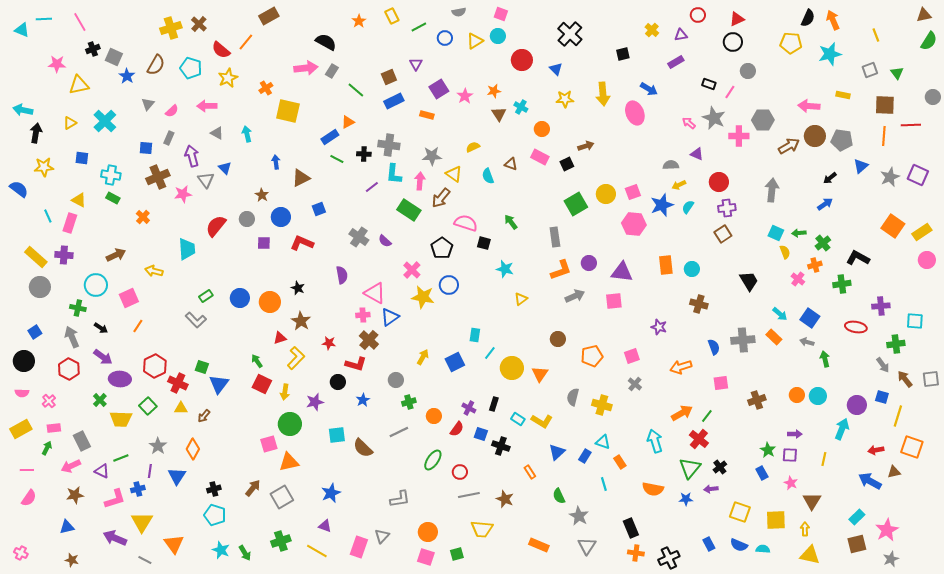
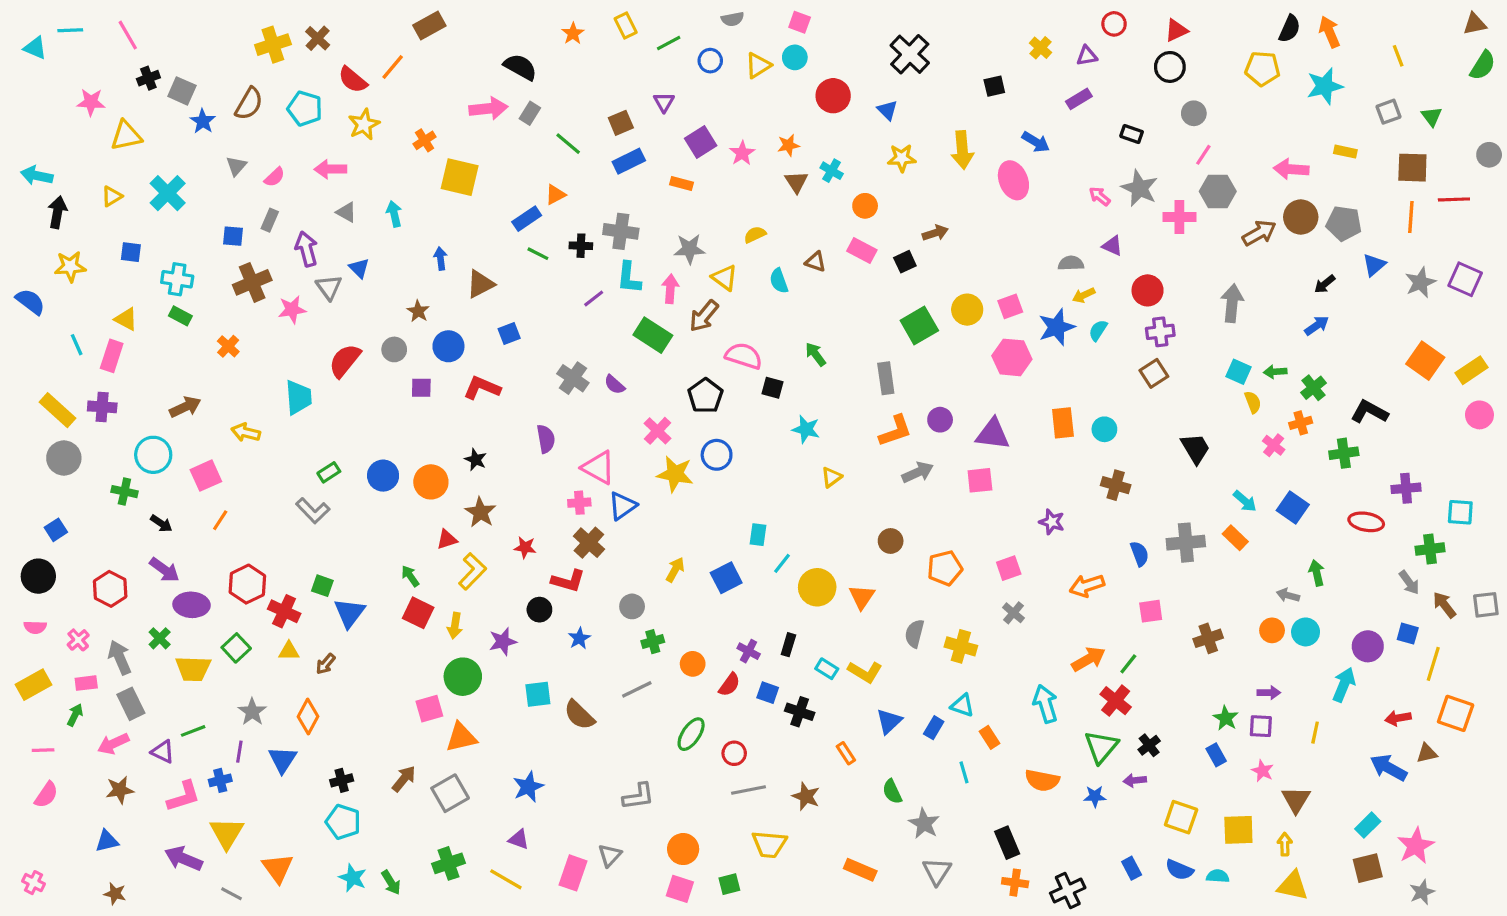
pink line: (730, 92) -> (1203, 155), moved
gray arrow: (72, 337) -> (120, 658), moved
gray arrow: (807, 342) -> (1288, 595), moved

